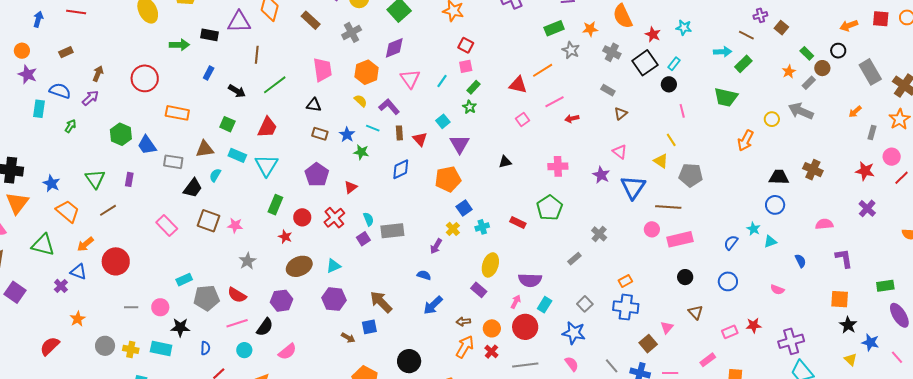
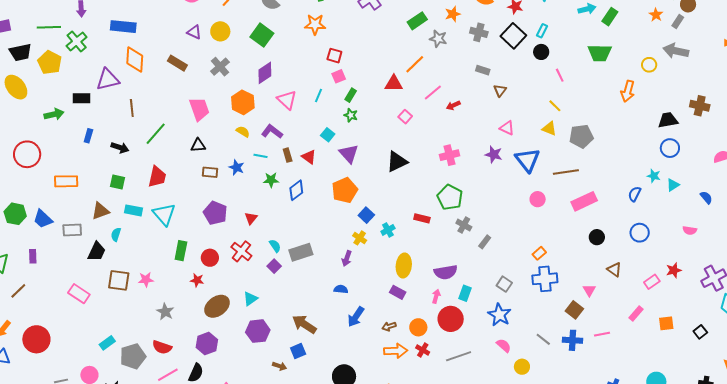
green star: (361, 152) -> (271, 180), moved
black triangle: (505, 162) -> (397, 162), size x1.6
pink circle: (652, 229) -> (538, 199), moved
gray cross: (599, 234) -> (464, 225), moved
blue star: (574, 333) -> (499, 315), turned 30
orange arrow: (465, 347) -> (396, 351), turned 70

